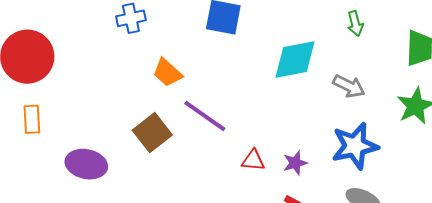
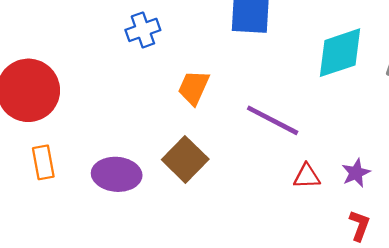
orange trapezoid: (167, 73) -> (194, 88), turned 80
purple line: (205, 116) -> (273, 120), moved
purple ellipse: (86, 164) -> (117, 174), moved

